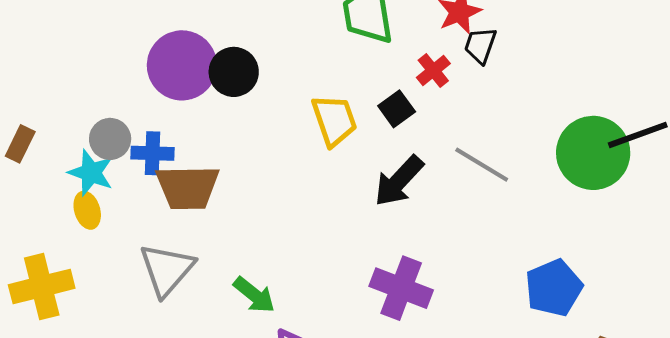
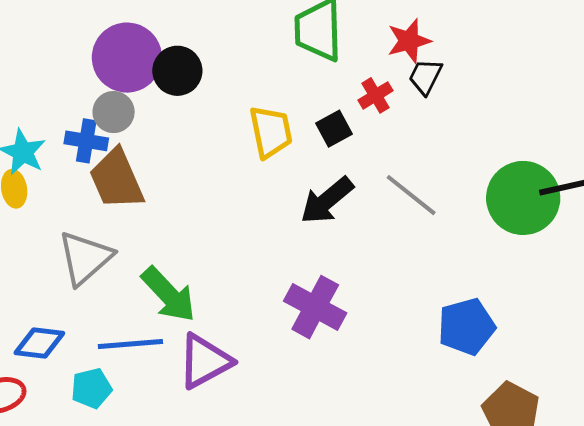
gray circle: (110, 139) -> (114, 112), moved
brown trapezoid: (188, 187) -> (117, 179), turned 60
green arrow: (254, 295) -> (169, 295), size x1.4

